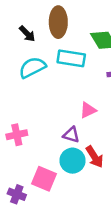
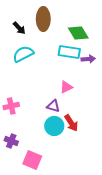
cyan rectangle: (71, 58) -> (69, 52), moved
pink square: (44, 179) -> (32, 160), moved
purple cross: (17, 194) -> (11, 141), moved

